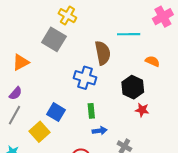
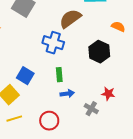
brown semicircle: (103, 53) -> (70, 19), turned -115
red star: (142, 110) -> (108, 94), moved

